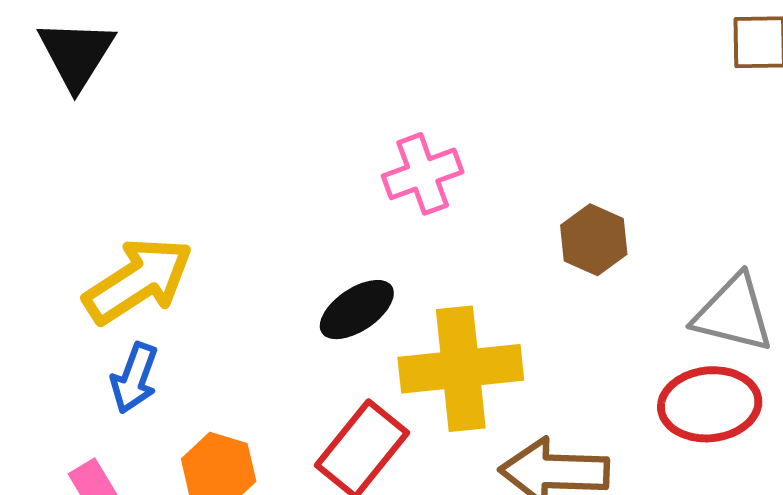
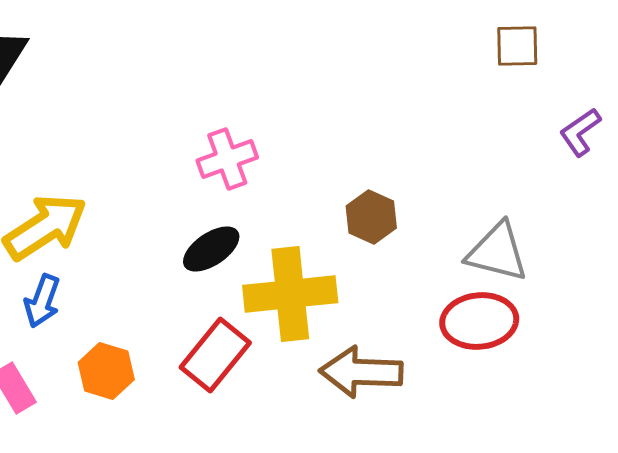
pink cross: (423, 174) -> (227, 159), moved
brown hexagon: (594, 240) -> (371, 217), moved

